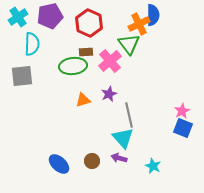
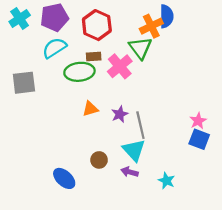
cyan semicircle: (32, 44) -> (54, 48), moved, turned -125
purple star: (109, 94) -> (120, 114), moved
brown circle: (92, 161) -> (99, 160), moved

